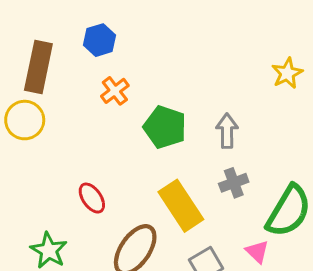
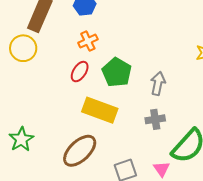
red ellipse: (92, 198) -> (80, 72), moved, turned 55
yellow rectangle: (181, 206) -> (100, 110), moved, turned -48

